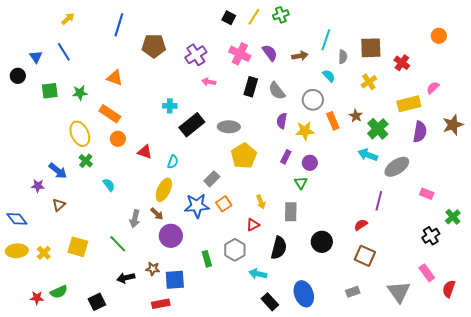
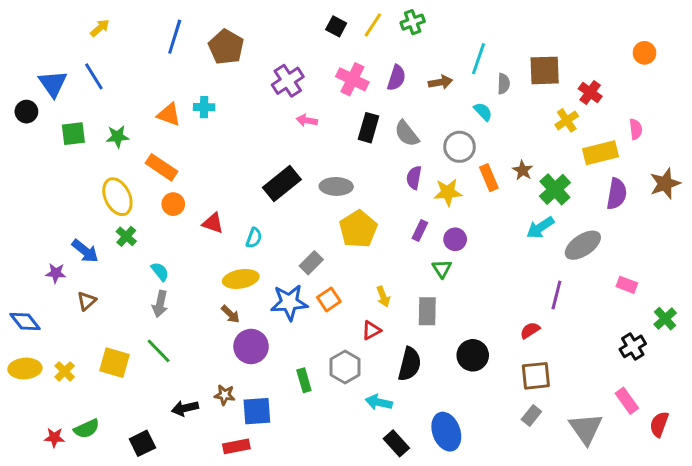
brown pentagon: (154, 46) -> (226, 47), moved, turned 30
purple semicircle: (270, 53) -> (396, 78), turned 54
blue triangle: (36, 57) -> (53, 84), size x1.5
yellow cross: (369, 82) -> (567, 120), moved
pink semicircle: (433, 88) -> (636, 129), turned 128
cyan cross: (170, 106) -> (204, 107), moved
cyan arrow: (368, 155) -> (540, 228), turned -54
yellow ellipse: (164, 190) -> (241, 279), turned 55
gray arrow: (135, 219) -> (160, 304), moved
green line: (118, 244) -> (159, 351), moved
brown square: (365, 256) -> (536, 376), turned -30
gray rectangle: (353, 292) -> (531, 415), moved, turned -32

